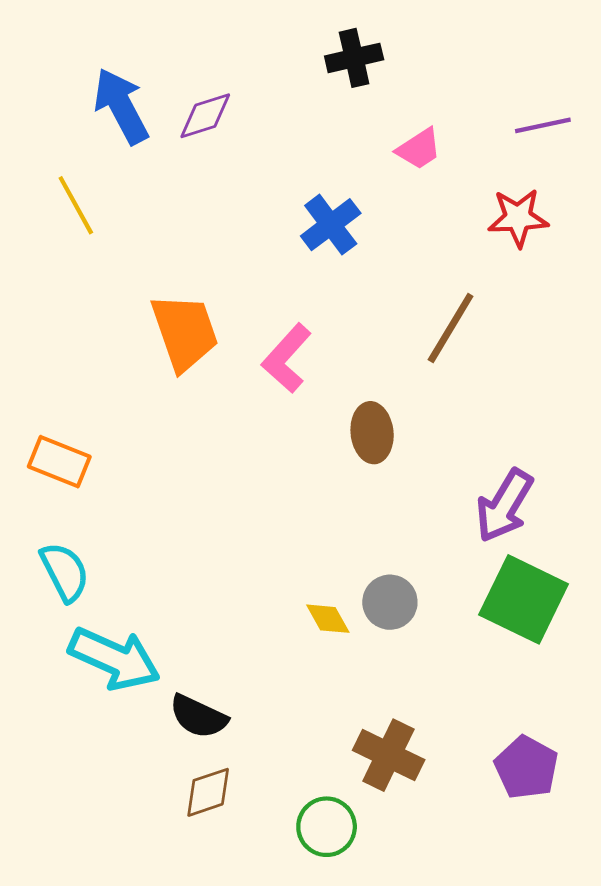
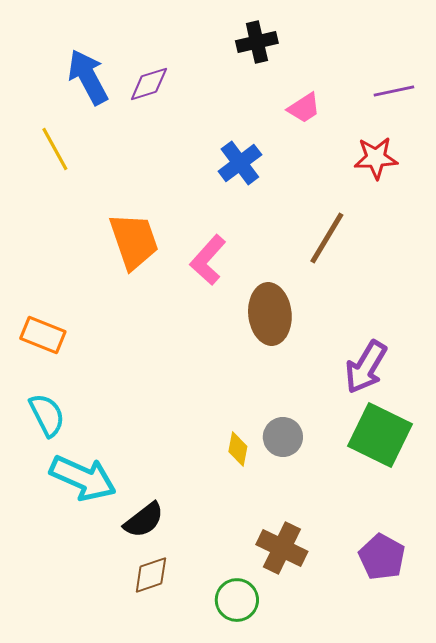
brown ellipse: (372, 433) -> (270, 314), size x1.4
yellow diamond: (328, 619) -> (238, 449), turned 40
black semicircle: (198, 717) -> (144, 520), turned -63

